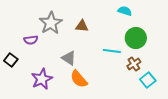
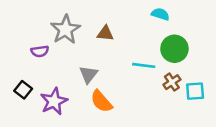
gray triangle: (69, 58) -> (89, 74), turned 35
black square: (11, 60) -> (23, 90), moved
cyan square: (148, 80) -> (195, 91), moved, turned 35

